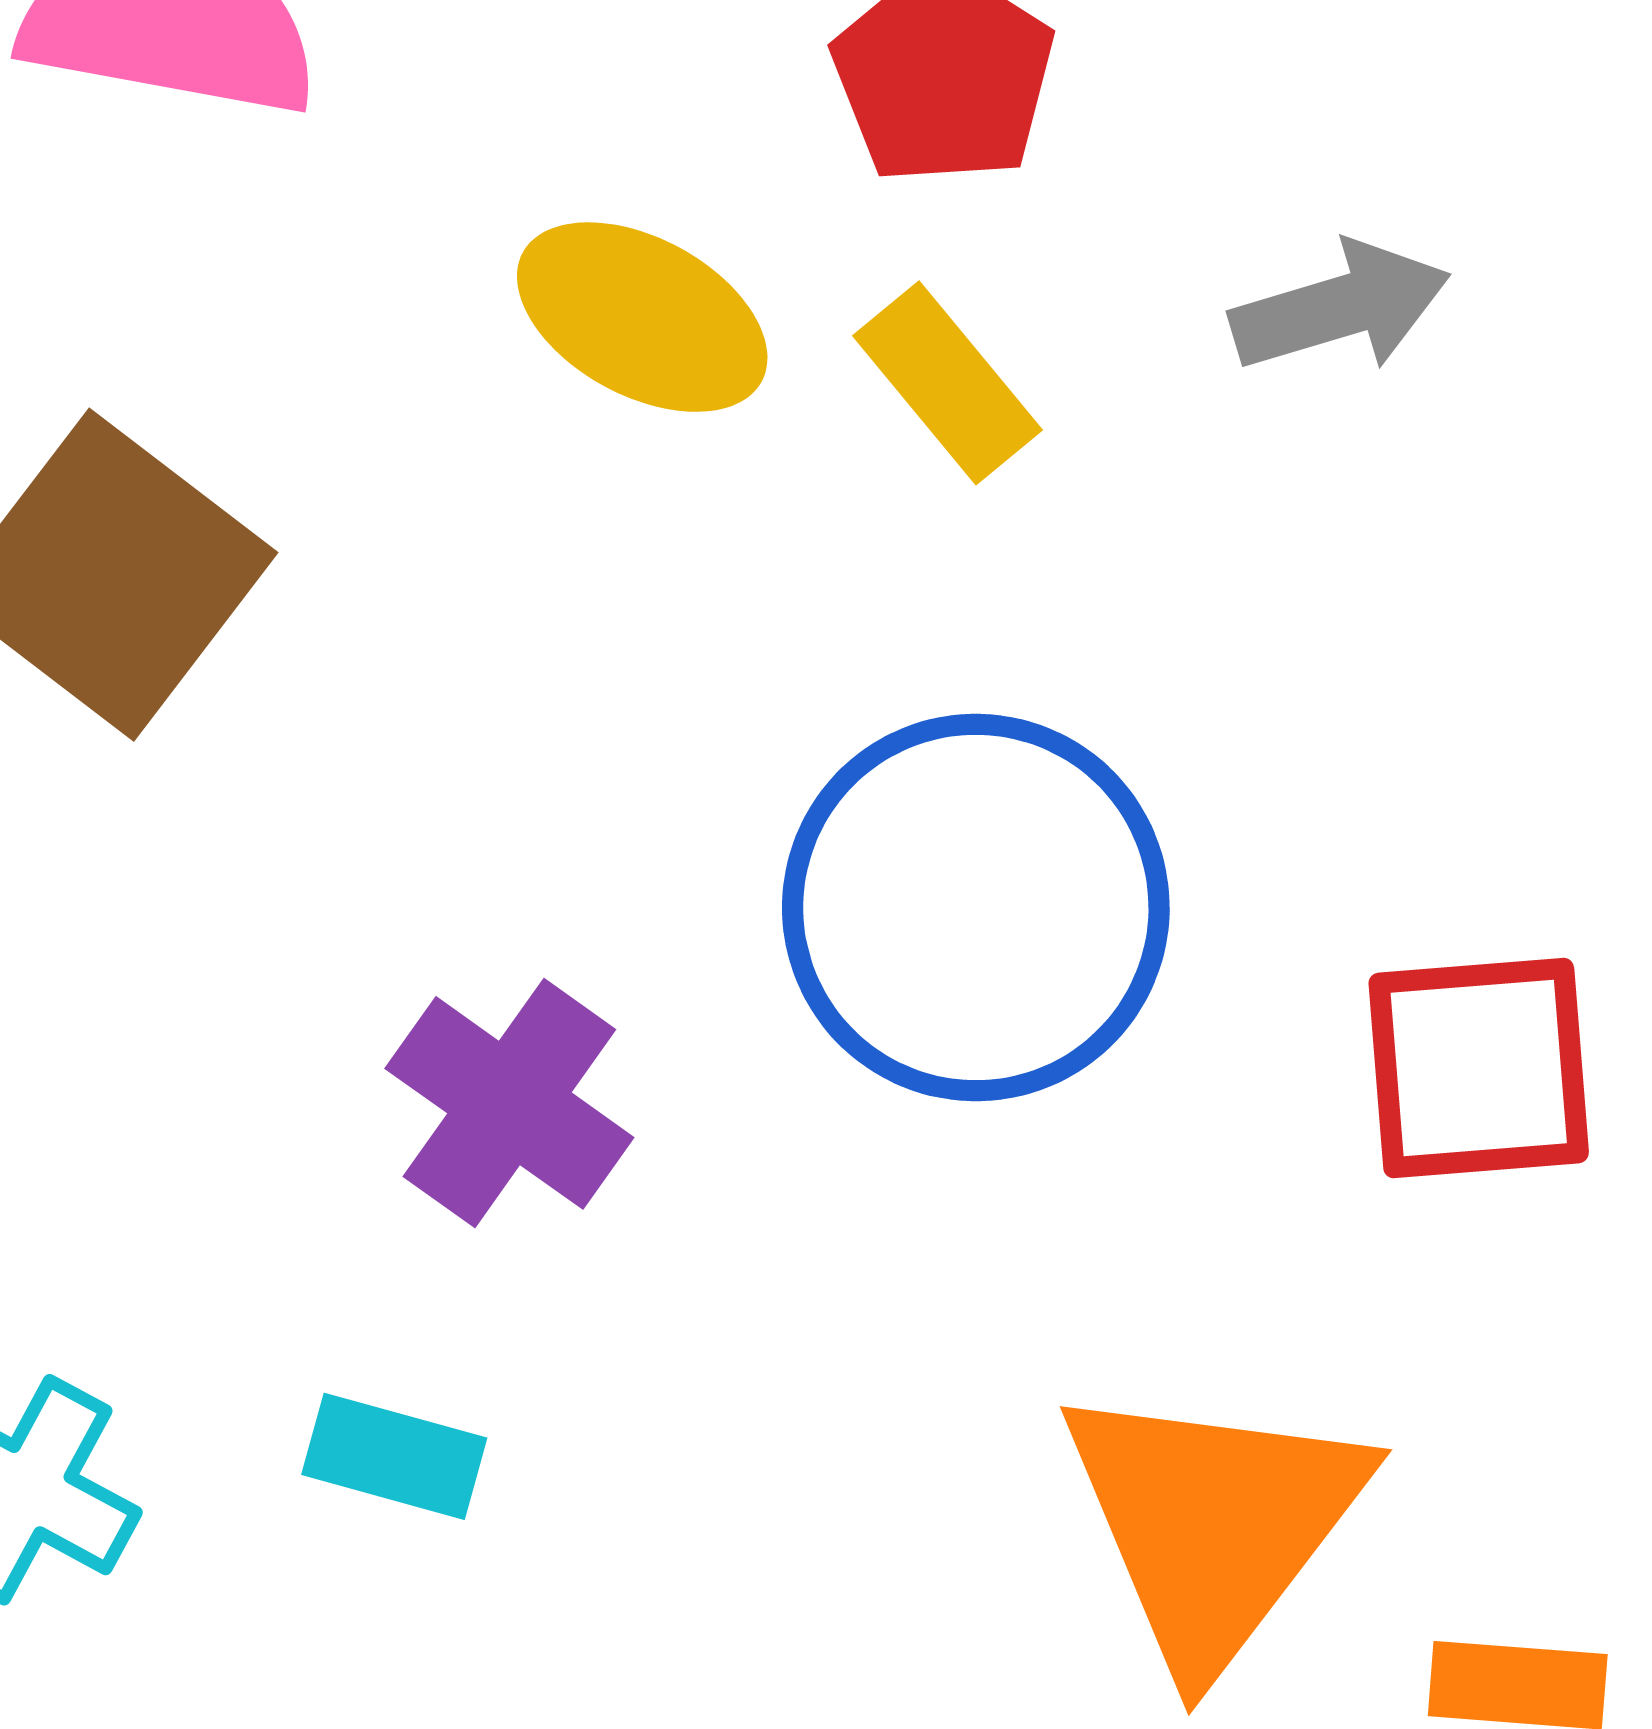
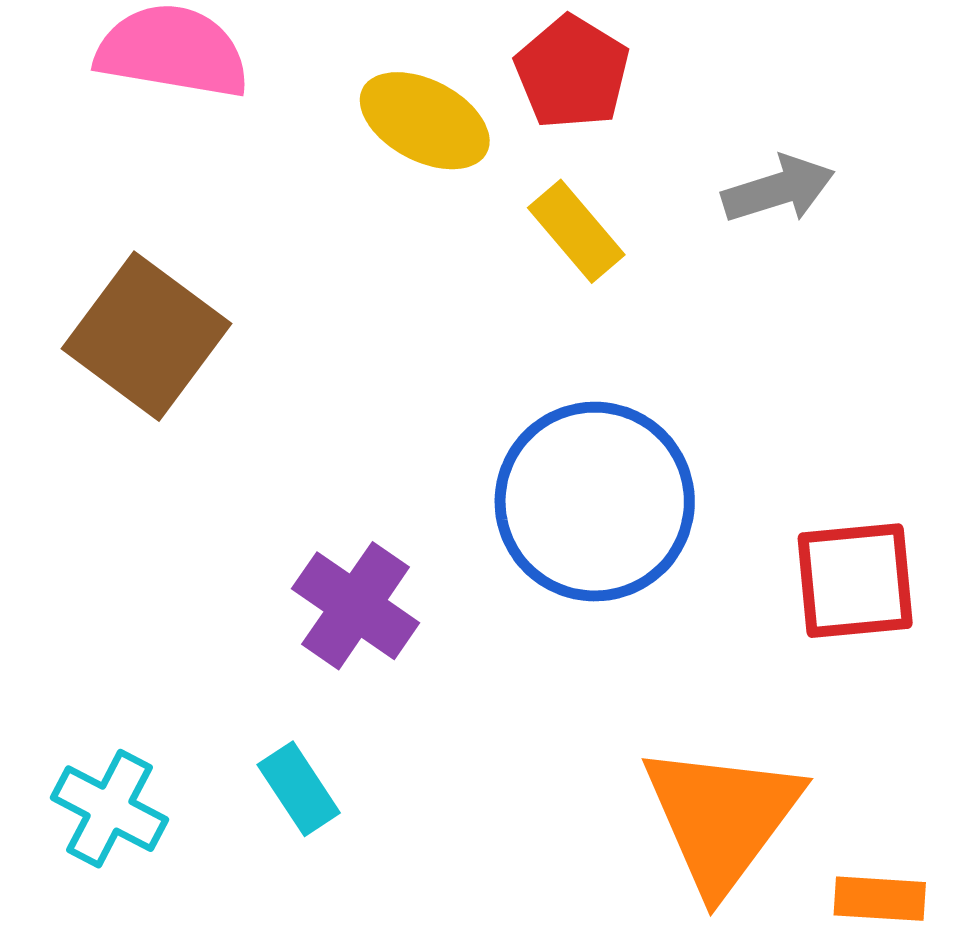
yellow ellipse: (642, 317) -> (425, 121), moved
cyan rectangle: (394, 1456) -> (299, 789), turned 42

